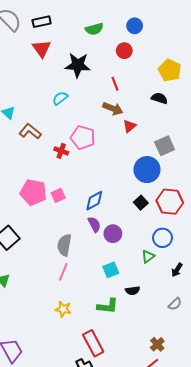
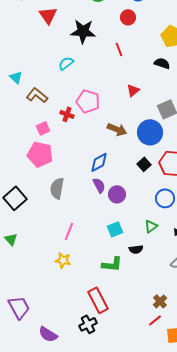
brown arrow: (113, 109) -> (117, 129), moved
pink square: (58, 195) -> (43, 128), moved
gray semicircle: (64, 245) -> (57, 188), moved
green triangle: (148, 256) -> (151, 226), moved
yellow star: (63, 309) -> (63, 260), moved

